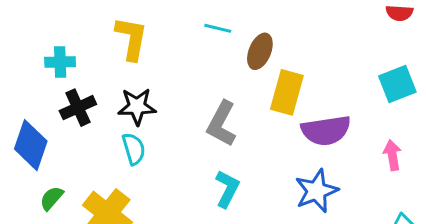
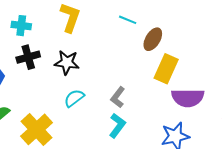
gray L-shape: (222, 124) -> (118, 97), moved, size x0.7
cyan semicircle: (134, 149) -> (74, 98), moved, turned -120

